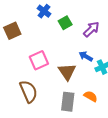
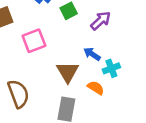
pink square: (39, 60) -> (34, 41), moved
orange semicircle: (91, 96) -> (96, 88), moved

